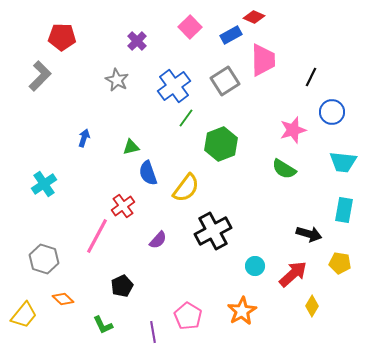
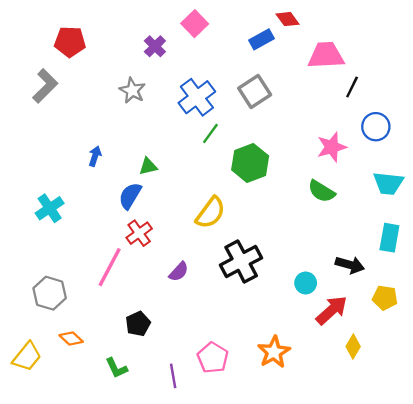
red diamond: (254, 17) -> (287, 19), turned 30
pink square: (190, 27) -> (195, 24), moved
pink trapezoid: (263, 60) -> (326, 55), moved, turned -92
blue semicircle: (148, 173) -> (130, 196), moved, turned 50
cyan circle: (255, 266) -> (306, 283), moved

